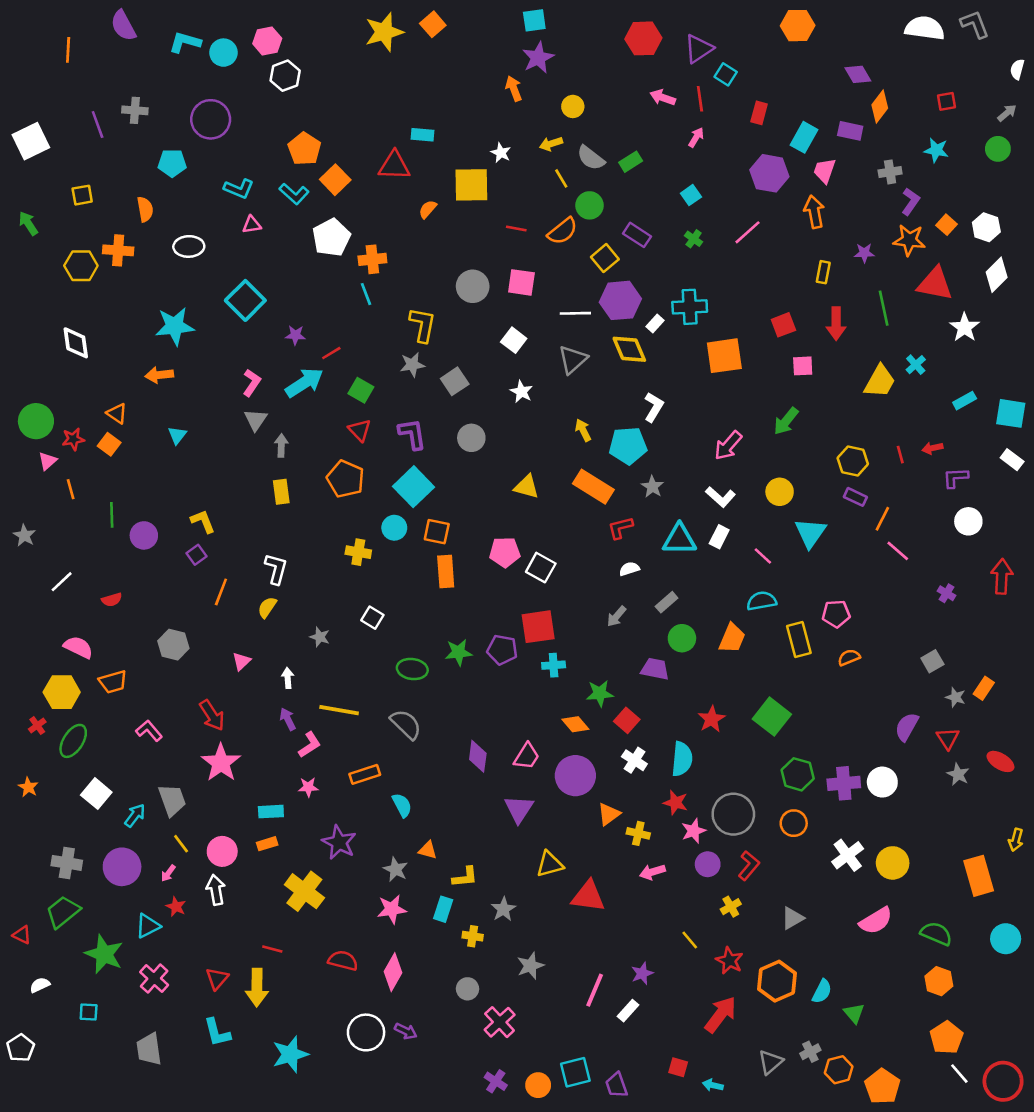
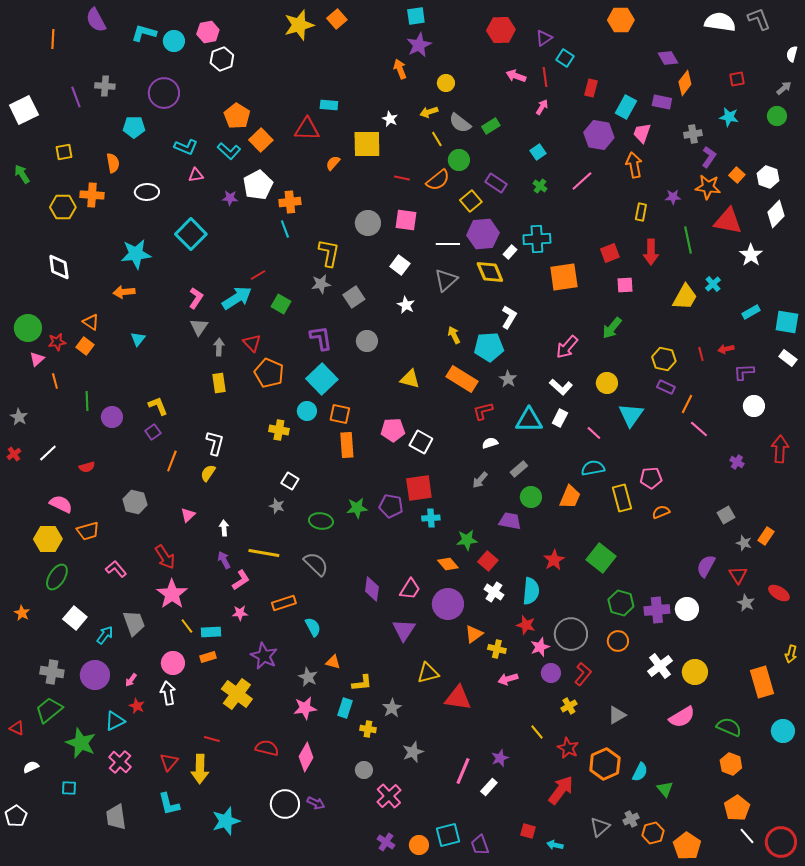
purple triangle: (699, 49) -> (544, 38), size x0.7
purple star: (295, 335) -> (230, 198), moved
red triangle: (360, 430) -> (252, 343), moved
gray star: (320, 637) -> (277, 506), moved
red cross: (37, 726) -> (14, 454), moved
yellow line: (181, 844) -> (187, 626), moved

